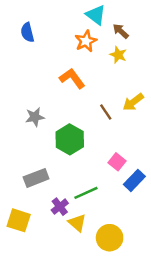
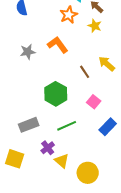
yellow arrow: (133, 102) -> (107, 64), turned 78
gray star: (35, 117) -> (28, 52), moved
pink square: (117, 162) -> (94, 102), moved
green line: (86, 193) -> (67, 126), moved

